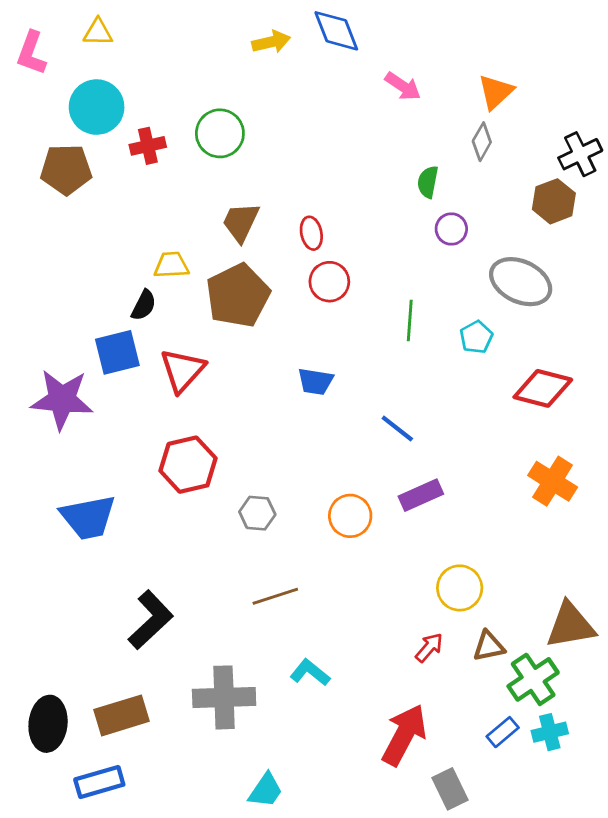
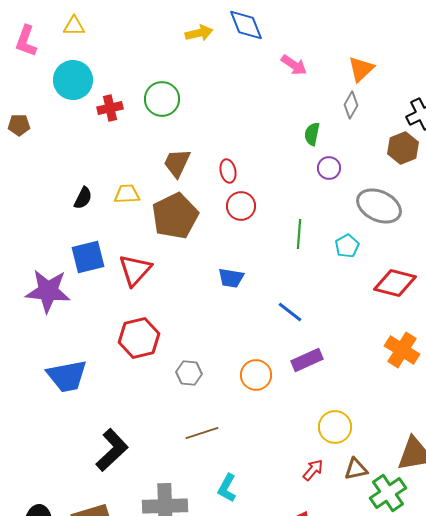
brown pentagon: (66, 169) -> (19, 125), moved, size x0.6
black semicircle: (144, 305) -> (83, 198), moved
cyan L-shape: (310, 672) -> (227, 488), turned -100

